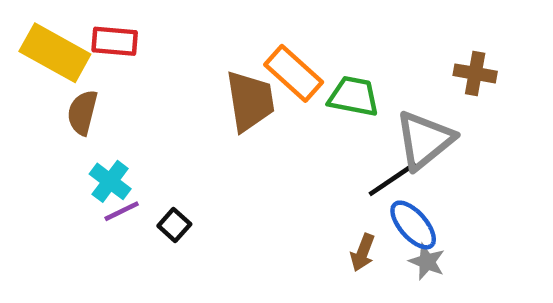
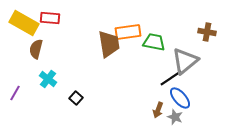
orange rectangle: (294, 73) -> (128, 32), turned -50
purple line: (122, 211) -> (15, 93), moved, turned -35
gray star: (427, 262) -> (175, 117), moved

